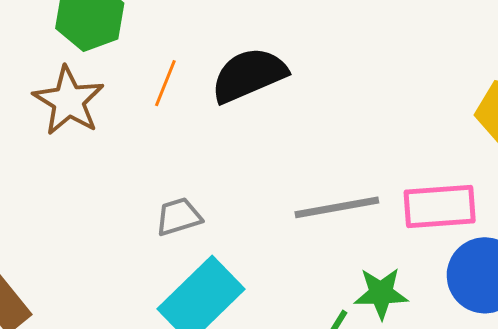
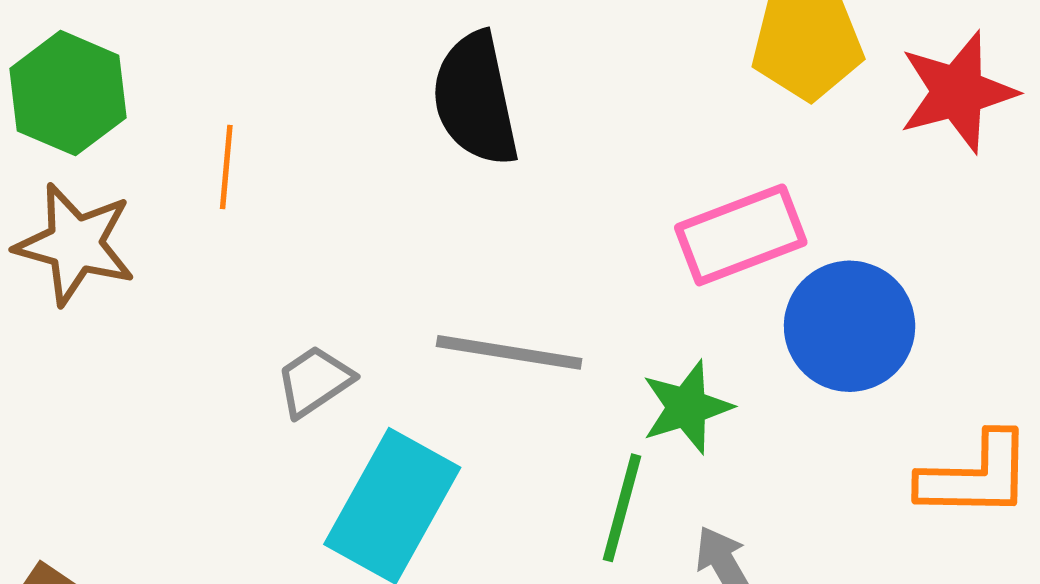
black semicircle: (249, 75) -> (475, 99), moved, turned -62
gray line: (337, 207) -> (509, 352), moved, turned 36

